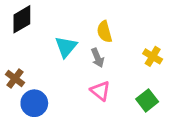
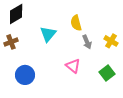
gray arrow: (98, 58) -> (87, 42), moved
brown cross: (15, 78) -> (11, 42), moved, turned 32

